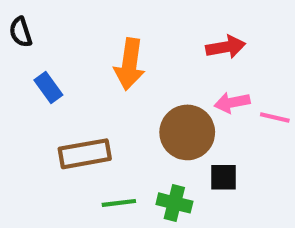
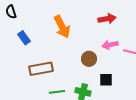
orange arrow: (130, 64) -> (62, 27), turned -35
brown circle: (187, 132) -> (89, 59), size x0.6

